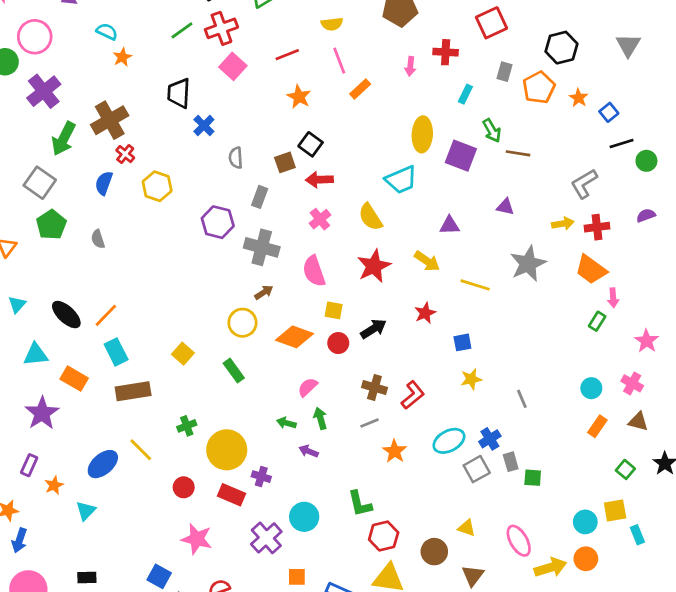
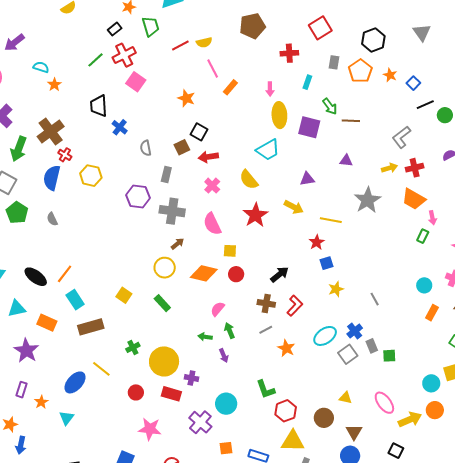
red line: (287, 55) -> (180, 46), moved
pink arrow: (410, 66) -> (270, 89), moved
blue semicircle: (104, 183) -> (52, 178), size x1.4
red star: (425, 313) -> (317, 242), moved
black arrow: (374, 329) -> (280, 274), moved
purple arrow: (309, 451) -> (224, 356), turned -128

